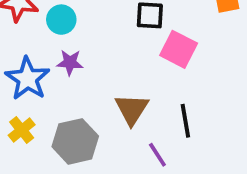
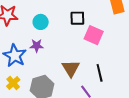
cyan circle: (61, 20) -> (41, 22), moved

